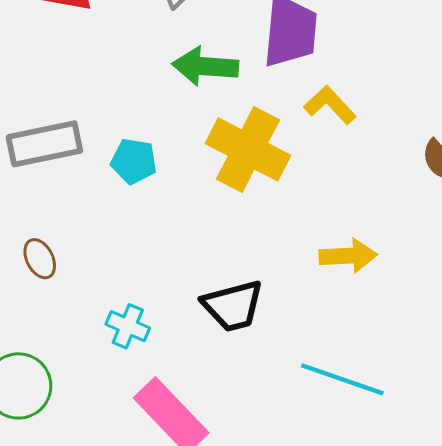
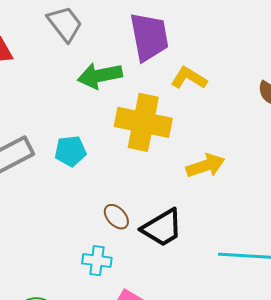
yellow arrow: (348, 256) -> (205, 166), moved
brown ellipse: (40, 259) -> (116, 217), moved

